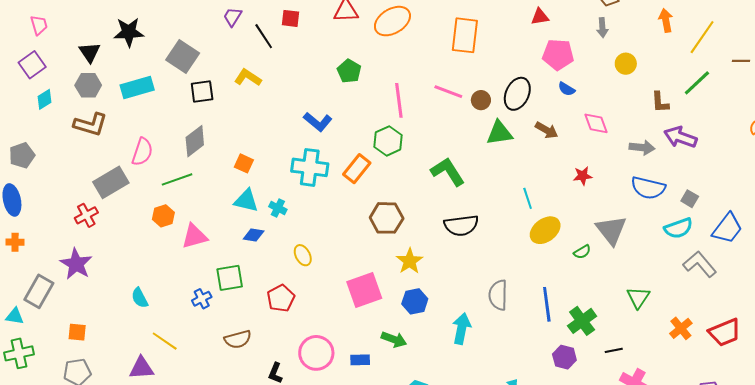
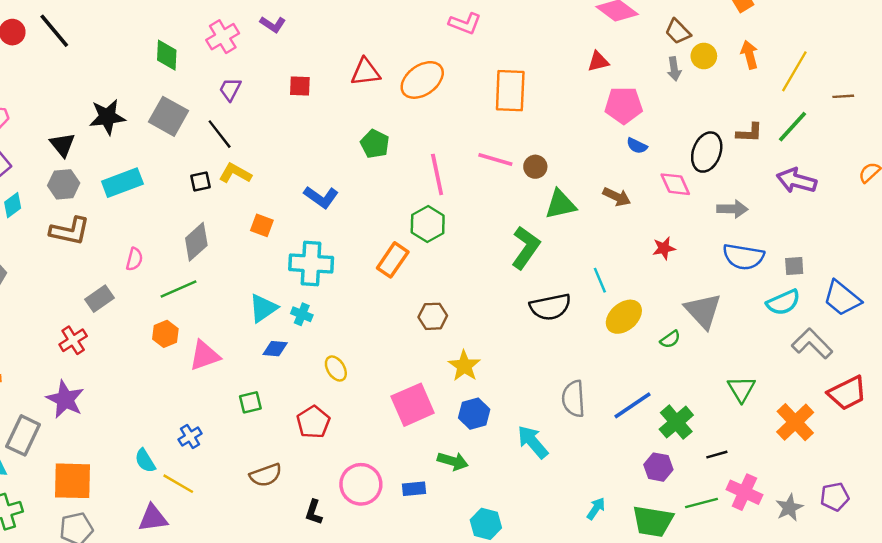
black line: (264, 36) -> (220, 134), moved
gray square: (183, 57) -> (169, 116), moved
yellow circle: (626, 64) -> (704, 56), moved
yellow L-shape: (248, 78) -> (235, 173), moved
black square: (202, 91) -> (201, 181), size x0.7
black ellipse: (517, 94) -> (707, 152), moved
brown L-shape: (660, 102) -> (749, 133), moved, turned -80
blue L-shape: (318, 122) -> (321, 197), moved
purple arrow: (680, 137) -> (796, 181), moved
pink semicircle: (142, 152) -> (134, 259), size x0.7
orange square: (244, 163) -> (262, 225), moved
cyan cross: (310, 167) -> (311, 264), moved
green L-shape: (448, 172) -> (526, 248), moved, turned 72
gray rectangle: (111, 182) -> (99, 299), size x0.7
gray square: (690, 199) -> (794, 266), turned -30
cyan triangle: (246, 201) -> (263, 308), turned -44
brown hexagon: (387, 218) -> (433, 316), size x0.7
black semicircle: (461, 225) -> (550, 307), moved
blue trapezoid: (727, 228) -> (842, 298), turned 96
green square: (230, 278) -> (250, 402), size x0.7
cyan semicircle: (140, 298) -> (145, 461), moved
blue cross: (202, 299) -> (190, 437), moved
blue line: (547, 304) -> (633, 405), turned 68
cyan arrow: (462, 328) -> (533, 442), turned -48
orange cross: (681, 328) -> (795, 422), size x1.4
orange square: (77, 332) -> (72, 481), size x1.8
red trapezoid: (725, 332) -> (847, 393), moved

